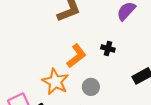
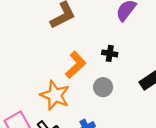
gray circle: (91, 87) -> (103, 87), moved

